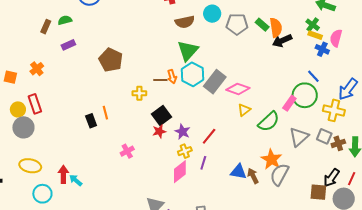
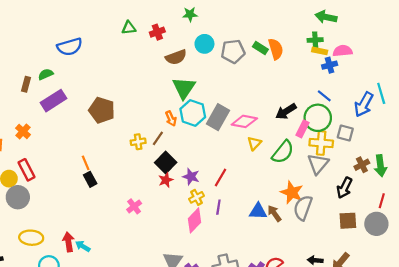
green cross: (313, 25) -> (315, 40), turned -32
pink semicircle: (336, 38) -> (343, 51), turned 78
black arrow: (282, 41) -> (286, 111), moved
purple rectangle: (68, 45) -> (54, 101), size x1.6
blue cross: (322, 49) -> (330, 65), turned -32
brown line: (160, 80) -> (158, 138), moved, turned -48
yellow cross: (334, 110) -> (321, 143), moved
orange line: (105, 113) -> (86, 163), moved
gray square: (324, 136) -> (345, 133), moved
black arrow: (331, 178) -> (344, 188), moved

